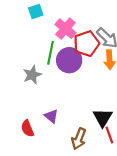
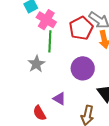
pink cross: (65, 29) -> (46, 20), moved
purple circle: (69, 60) -> (83, 68), moved

